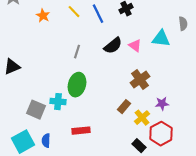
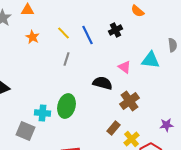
black semicircle: (113, 46) -> (102, 83), moved, turned -126
gray line: (77, 52) -> (66, 59), moved
cyan cross: (58, 102) -> (42, 113), moved
purple star: (162, 104) -> (166, 125), moved

